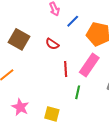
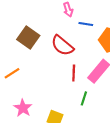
blue line: (73, 21) -> (86, 24), turned 48
red semicircle: (52, 44) -> (62, 46), size x1.6

